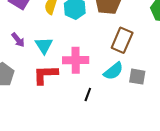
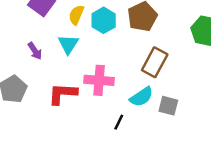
cyan triangle: (44, 45) -> (68, 44), moved
black line: (88, 94) -> (119, 122), moved

